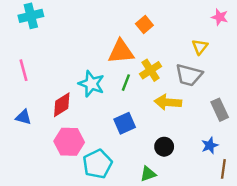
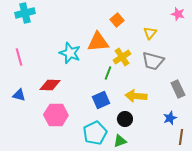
yellow triangle: (200, 47) -> (150, 33), moved
green line: (126, 83) -> (108, 73), moved
cyan star: (91, 84) -> (70, 53), moved
yellow arrow: (168, 102) -> (136, 96), moved
red diamond: (62, 105) -> (50, 85), turned 35
black circle: (164, 147) -> (125, 119), moved
cyan pentagon: (97, 164) -> (95, 133), moved

